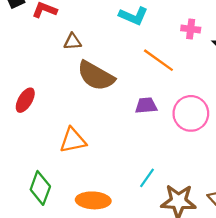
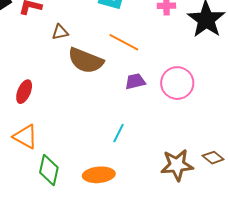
orange line: (158, 60) -> (124, 42), moved
orange triangle: (73, 140) -> (25, 137), moved, turned 48
cyan line: (147, 178) -> (118, 133), moved

